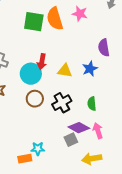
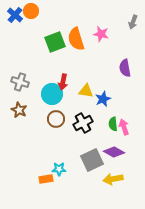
green square: (34, 22) -> (55, 42), turned -30
blue star: (90, 69) -> (103, 99), moved
purple diamond: (79, 128) -> (114, 152), moved
pink arrow: (98, 131) -> (124, 127), moved
gray square: (71, 140) -> (92, 160), size x1.6

